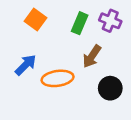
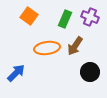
blue arrow: (26, 65) -> (16, 73), moved
orange ellipse: (58, 78) -> (47, 48), moved

